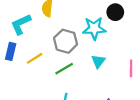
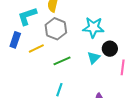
black circle: (115, 12) -> (110, 49), moved
gray hexagon: (66, 41) -> (56, 29), moved

